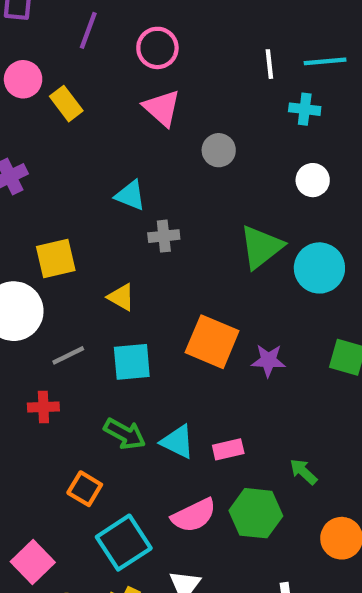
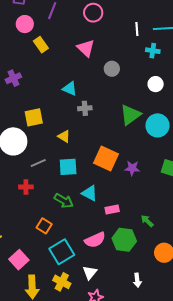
pink circle: (157, 48) -> (93, 13), moved
pink circle: (23, 79) -> (25, 24), moved
cyan triangle: (178, 442) -> (90, 193), moved

